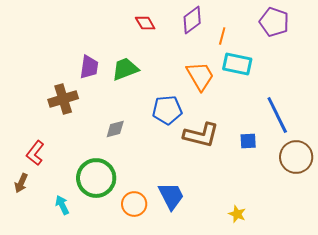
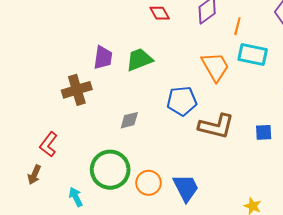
orange circle: (134, 204) -> (149, 183), moved

